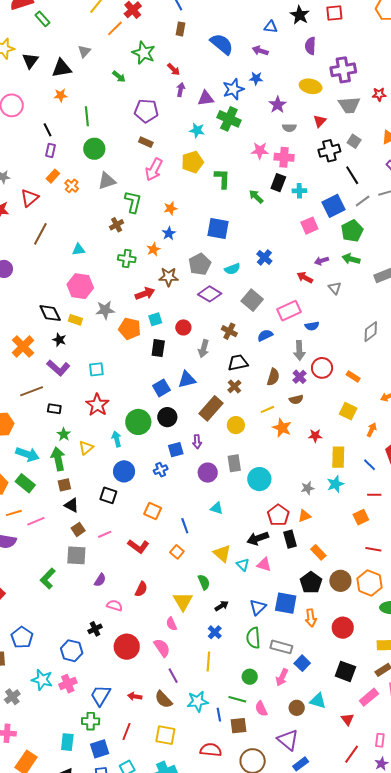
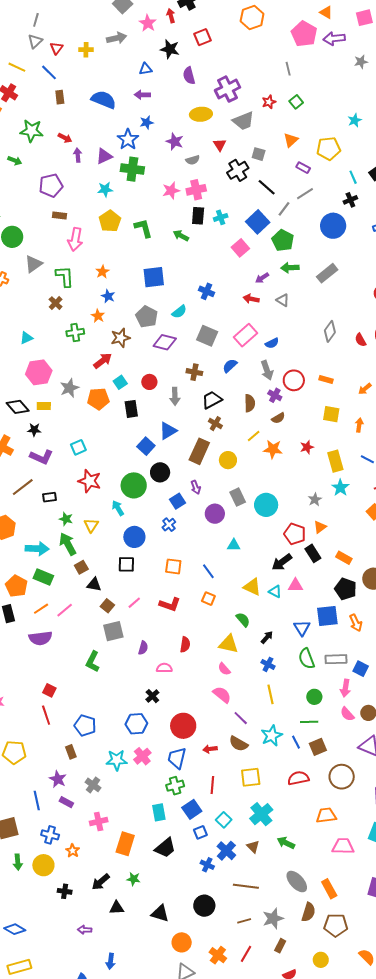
yellow triangle: (183, 601) -> (228, 644), turned -30
red circle: (127, 647) -> (183, 726), moved
pink semicircle: (261, 709) -> (347, 714), moved

